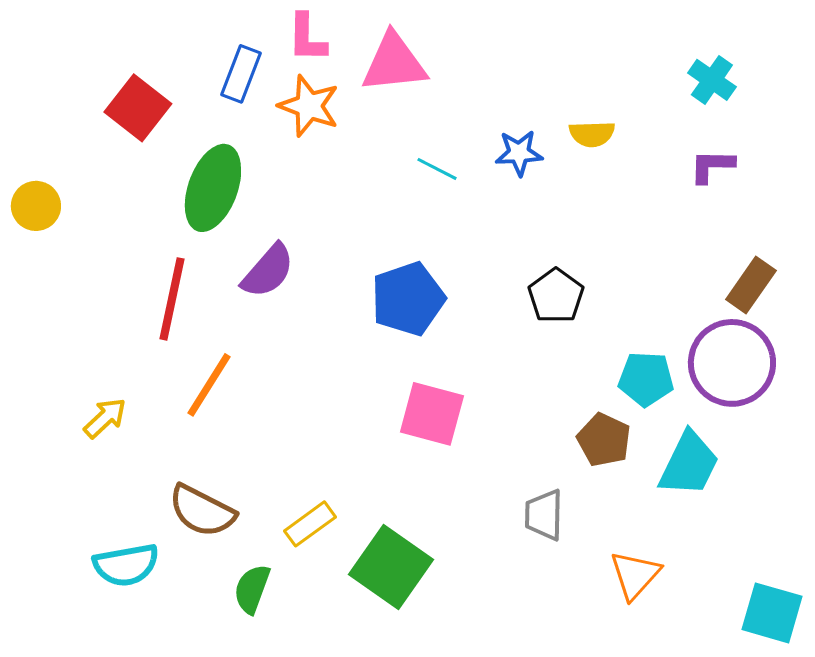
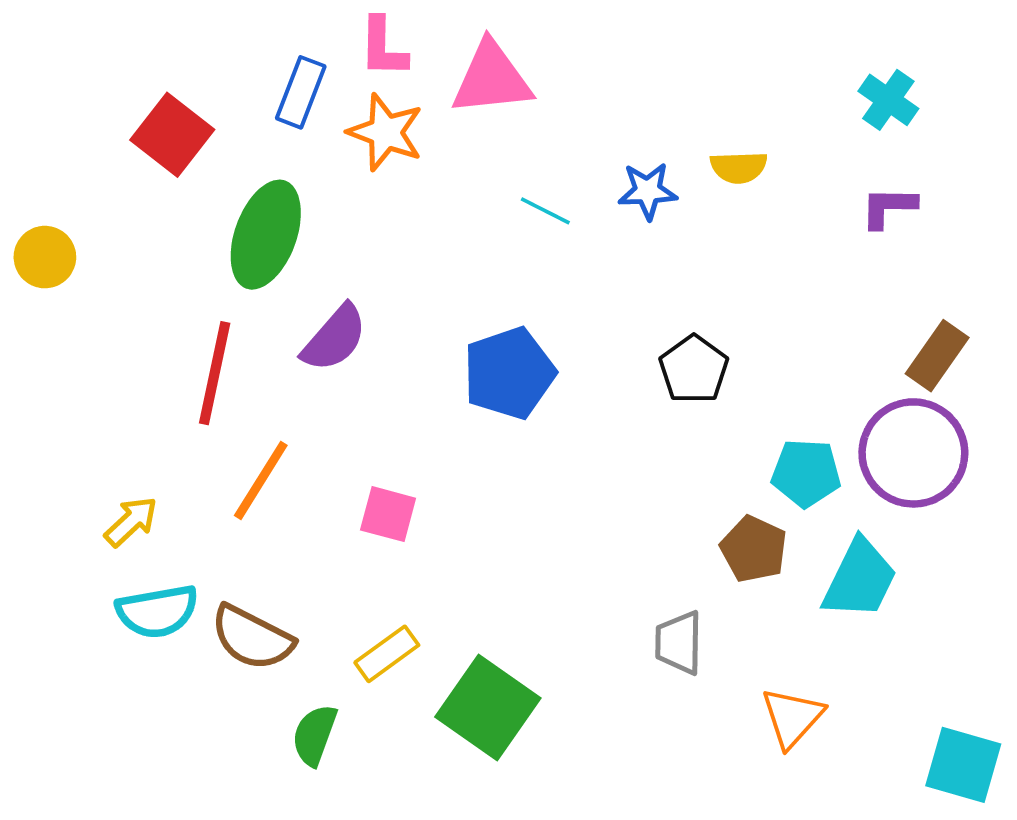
pink square: (432, 414) -> (388, 514), moved, size x0.7
cyan semicircle: (126, 565) -> (157, 611), moved

